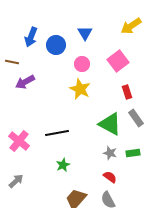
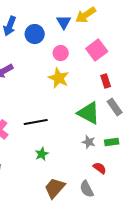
yellow arrow: (131, 26) -> (86, 15), moved
red semicircle: (110, 177) -> (100, 168), moved

